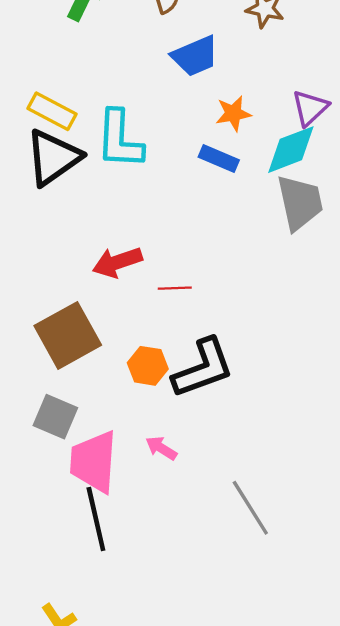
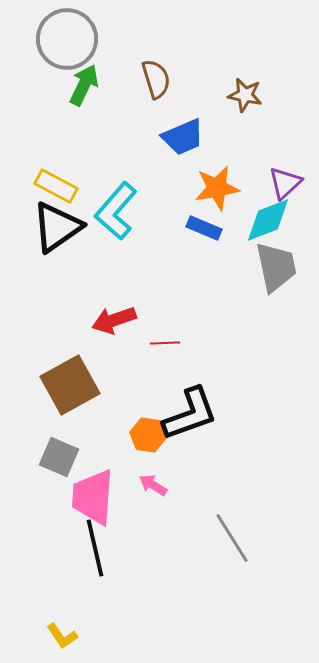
orange star: (233, 113) -> (217, 188), size x1.4
cyan L-shape: (120, 139) -> (116, 211), turned 38
orange hexagon: (148, 366) -> (148, 435), moved

